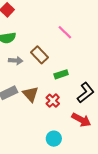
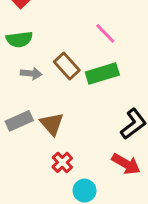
green rectangle: (61, 74) -> (102, 73), moved, size x1.5
red cross: (53, 101) -> (62, 162), moved

